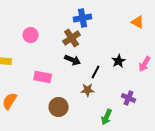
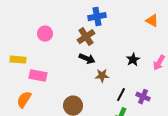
black line: (96, 72) -> (121, 95), moved
pink rectangle: (43, 77) -> (38, 76), moved
brown star: (88, 90) -> (102, 76), moved

